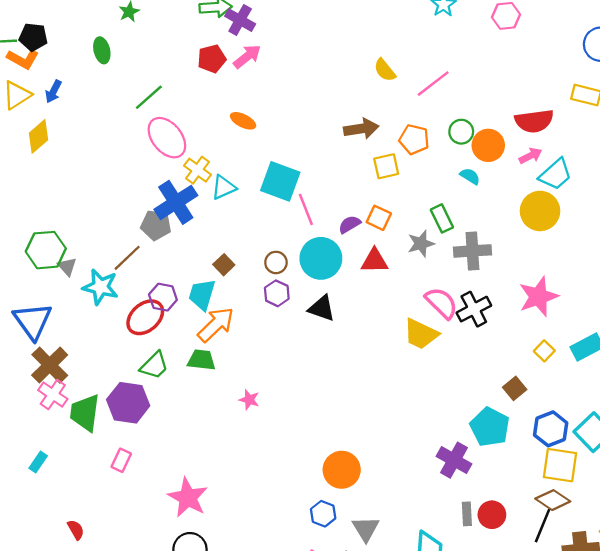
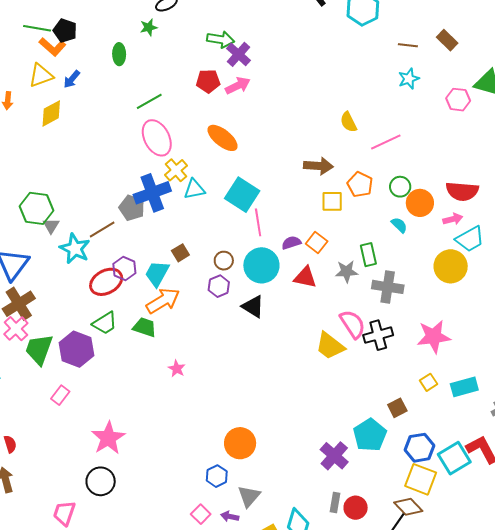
orange ellipse: (243, 121) -> (223, 138), size x1.5

